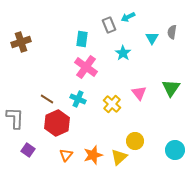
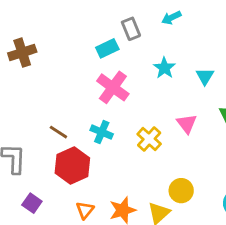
gray rectangle: (109, 25) -> (131, 29), moved
cyan triangle: (152, 38) -> (205, 76), moved
cyan rectangle: (82, 39) -> (107, 48), turned 56

